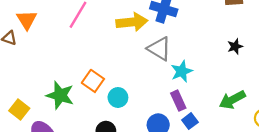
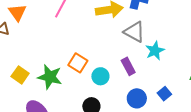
purple rectangle: (178, 101) -> (128, 66), moved
yellow square: (19, 109) -> (20, 75), moved

